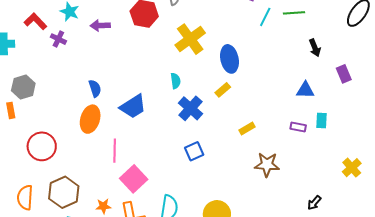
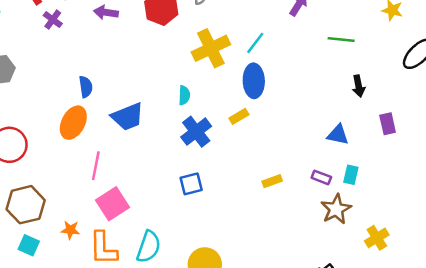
cyan line: (265, 17) -> (255, 43), moved
yellow rectangle: (247, 128) -> (272, 181), moved
brown star: (267, 165) -> (336, 209), moved, turned 30

